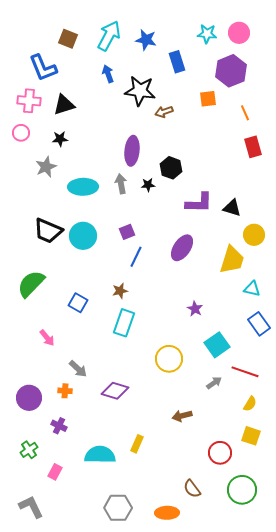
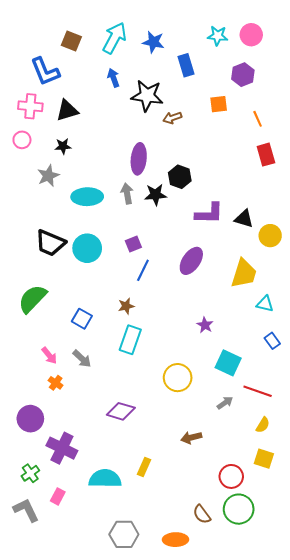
purple hexagon: (231, 71) -> (243, 75), size x0.7
black star: (148, 185) -> (156, 195), size x1.5
yellow circle: (254, 235) -> (270, 236), moved
blue rectangle: (259, 324) -> (272, 341), size x0.7
cyan square: (217, 345) -> (228, 363), turned -30
gray arrow: (78, 369) -> (82, 359), moved
orange cross: (65, 391) -> (56, 383), moved, turned 32
purple cross: (59, 426) -> (62, 448), size x1.8
green circle: (242, 490) -> (239, 509), moved
gray L-shape: (31, 507) -> (26, 510), moved

